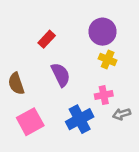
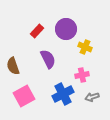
purple circle: (102, 32) -> (66, 29), moved
gray arrow: (122, 114) -> (92, 97), moved

